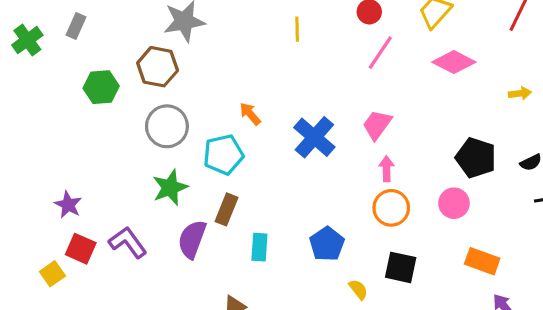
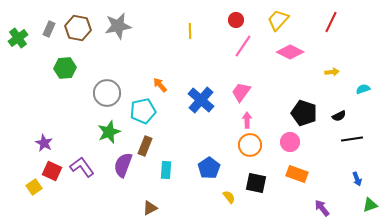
brown hexagon: (158, 67) -> (78, 28), moved
orange rectangle: (482, 261) -> (297, 174), moved

